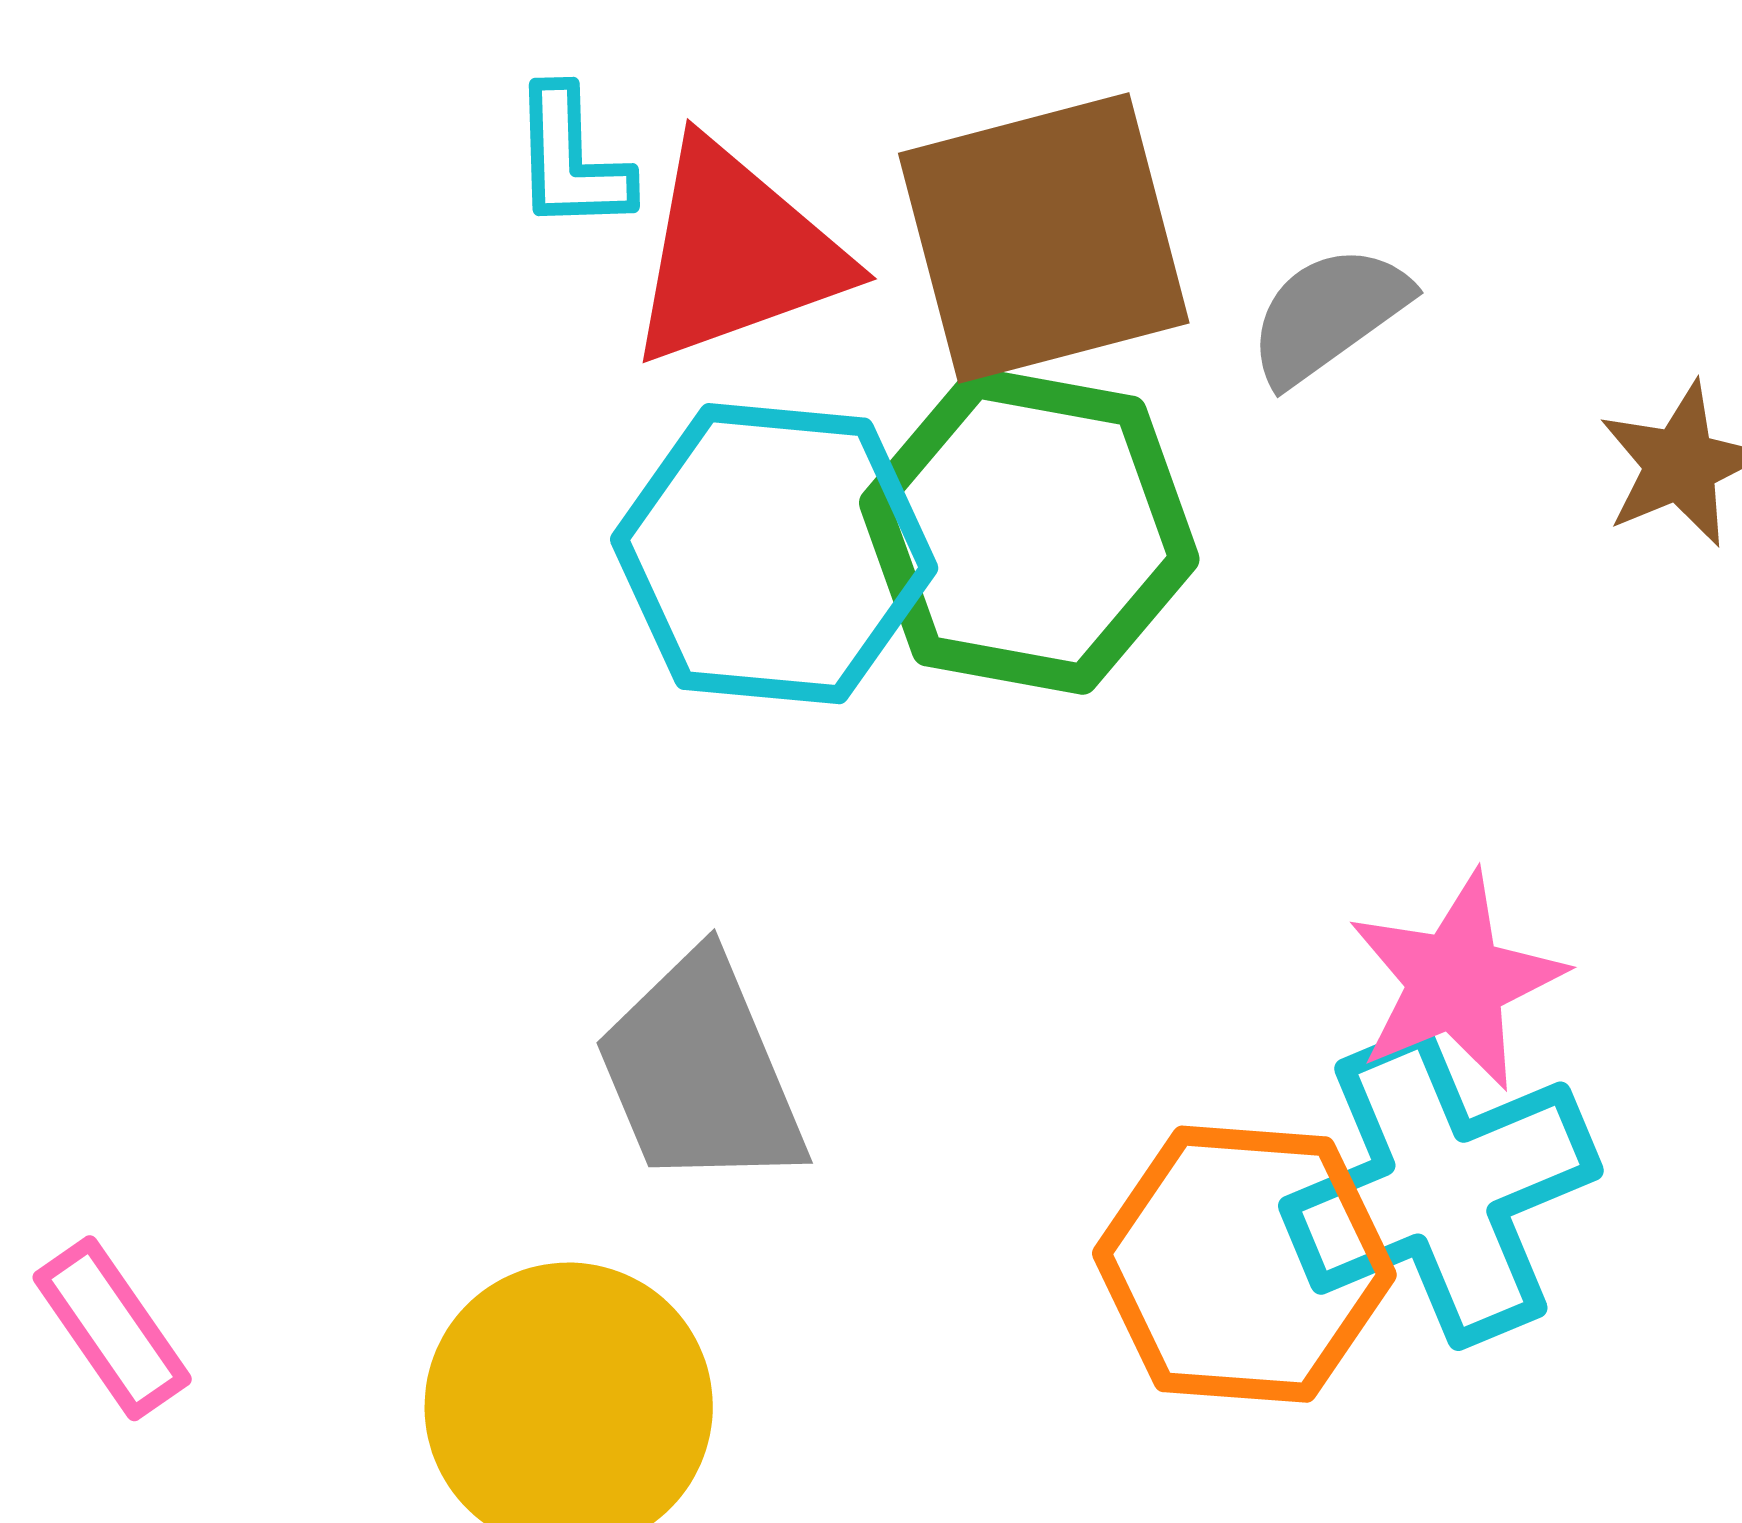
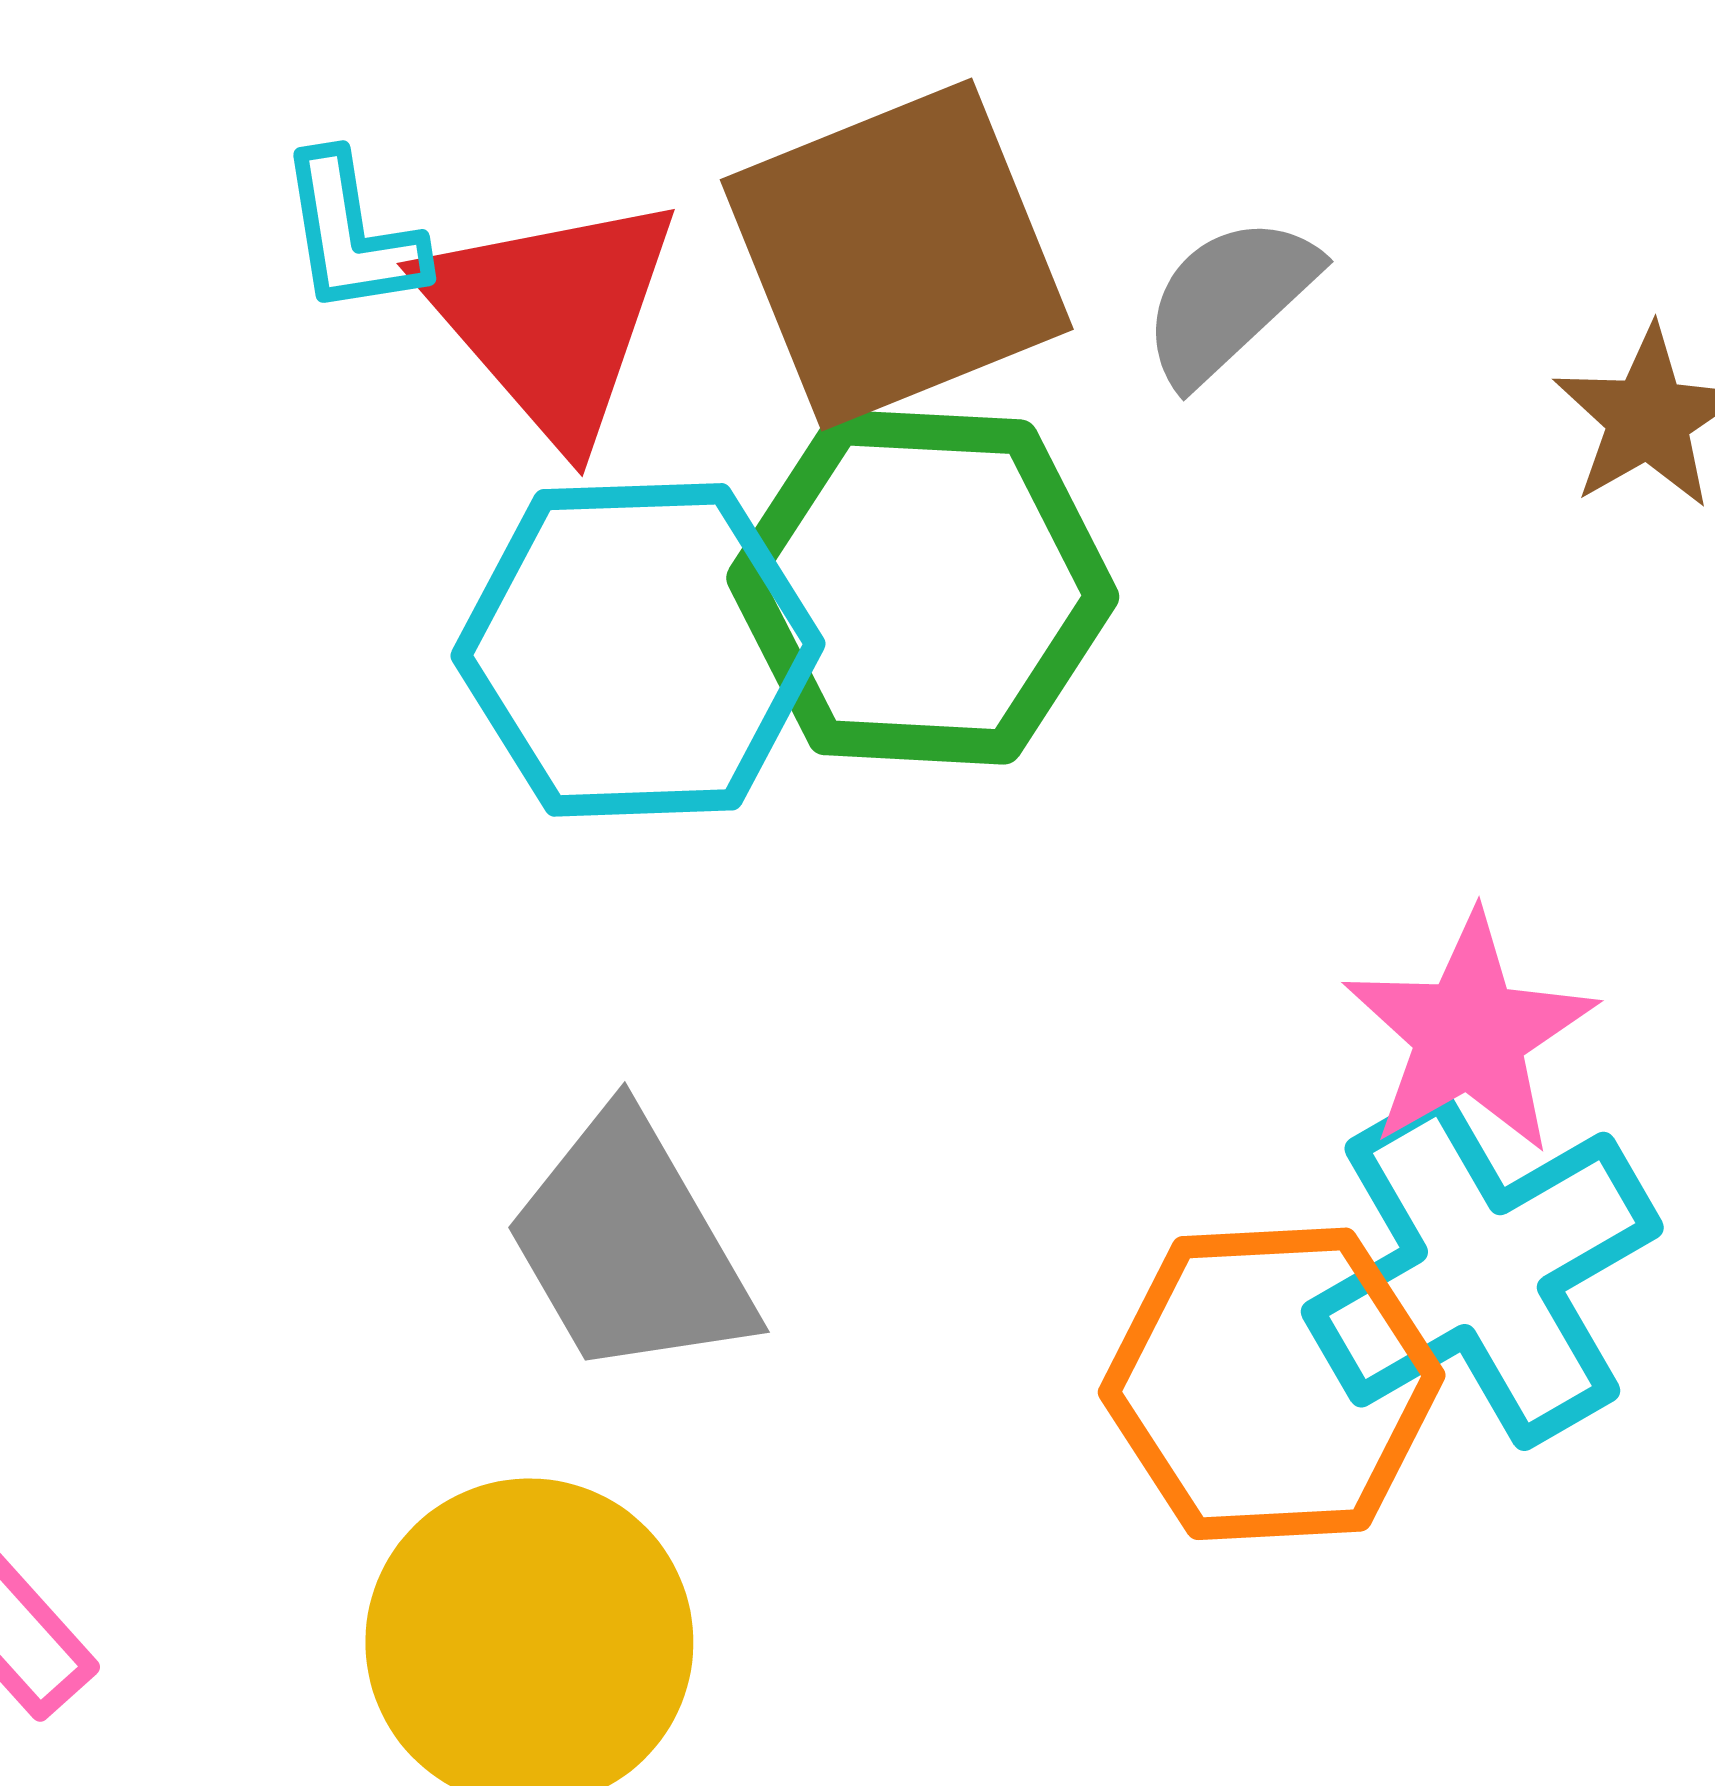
red triangle: (736, 253) -> (551, 316), turned -44

